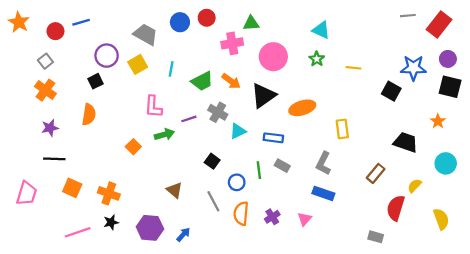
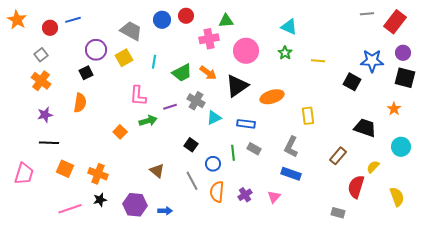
blue arrow: (183, 235) -> (165, 211), turned 48

